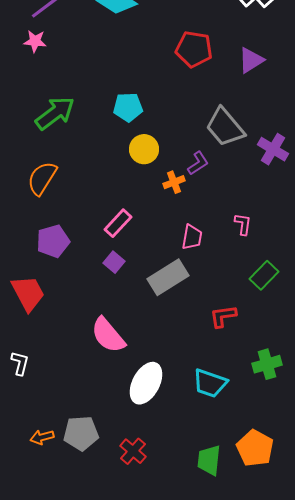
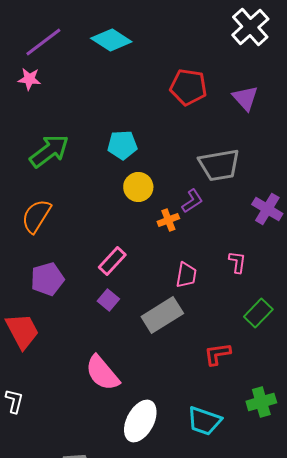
purple triangle: (251, 60) -> (245, 98), turned -40
gray trapezoid: (225, 127) -> (219, 165), turned -60
purple cross: (273, 149) -> (267, 209), moved

